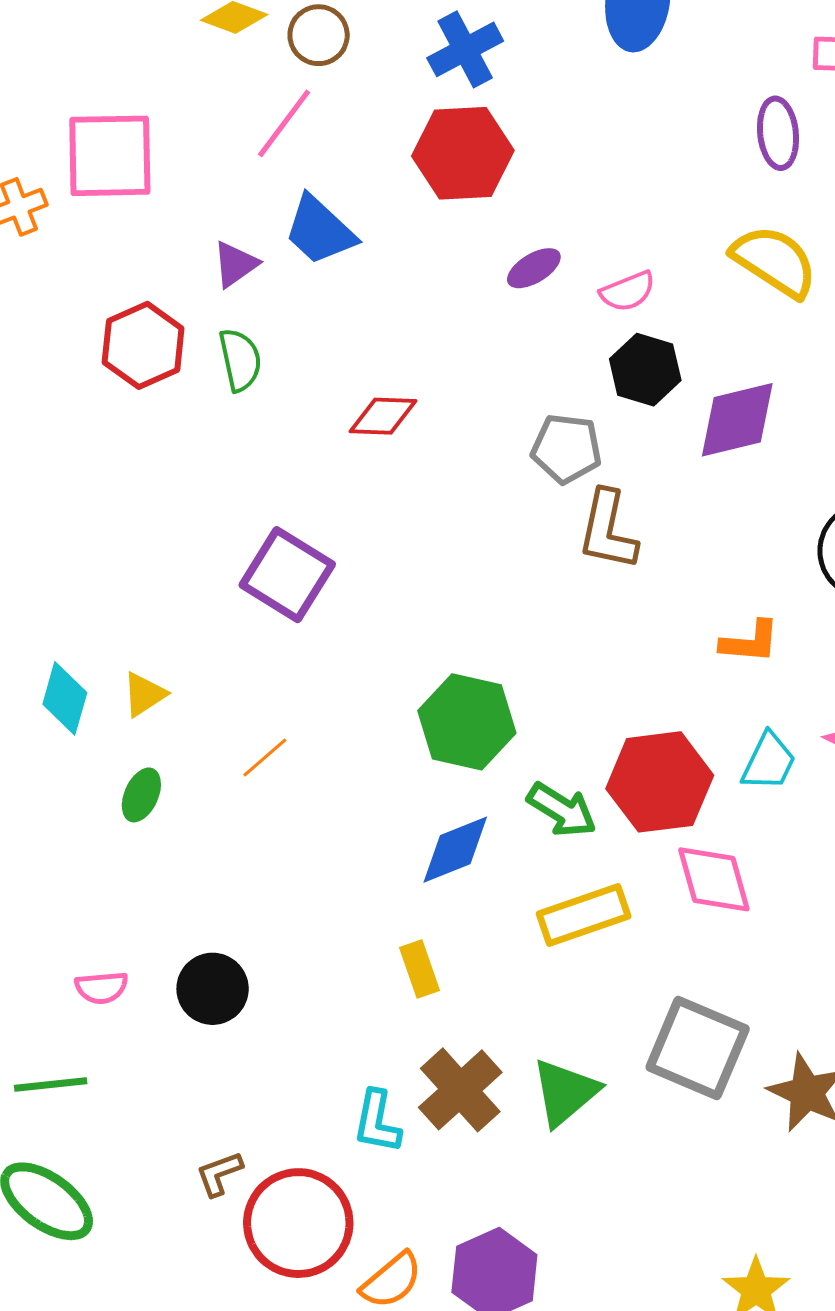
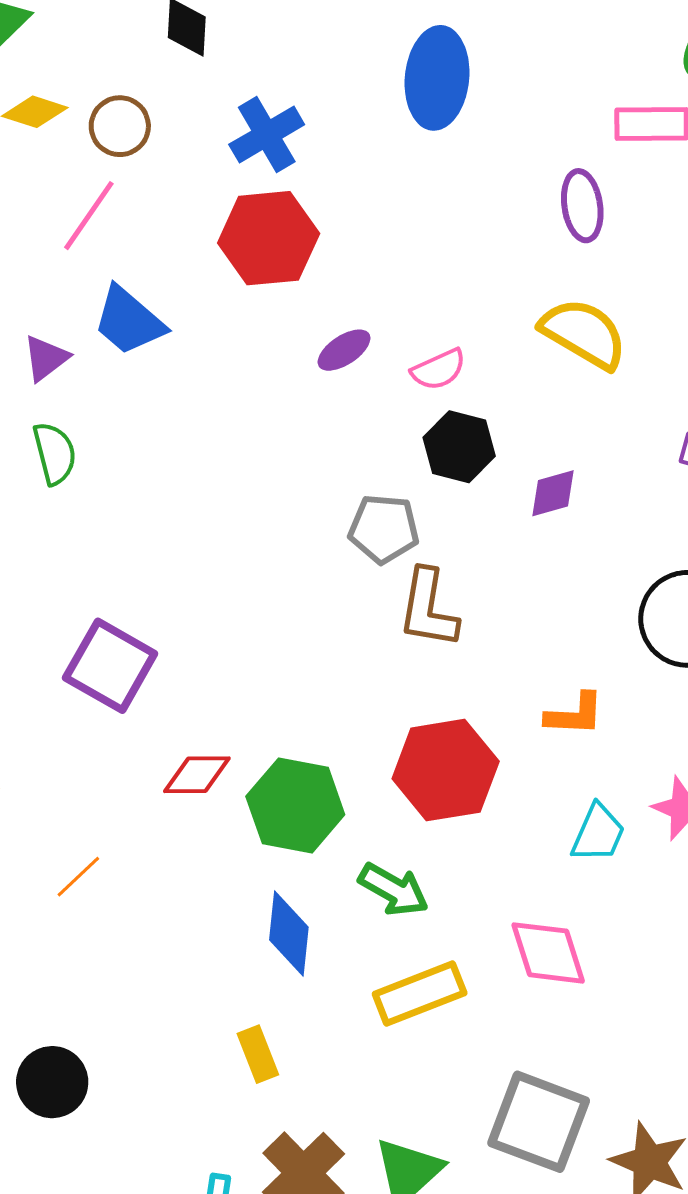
red diamond: (383, 416) -> (197, 775), moved
purple diamond: (737, 420) -> (553, 493), size x0.6
orange line: (265, 758) -> (78, 877), moved
red hexagon: (660, 782) -> (446, 770), moved
blue diamond: (455, 850) -> (289, 934), turned -60

